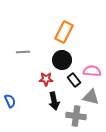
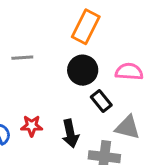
pink semicircle: (92, 71) -> (129, 72), moved
red star: (46, 79) -> (32, 126), moved

